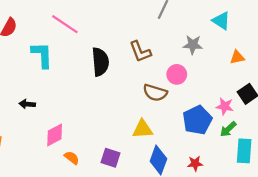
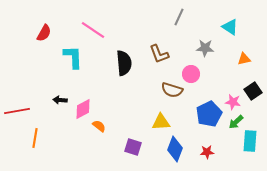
pink diamond: (55, 135) -> (83, 109), moved
orange semicircle: (72, 158) -> (99, 126), moved

